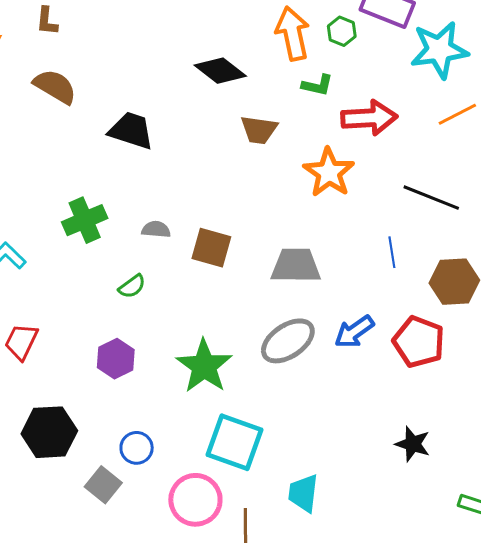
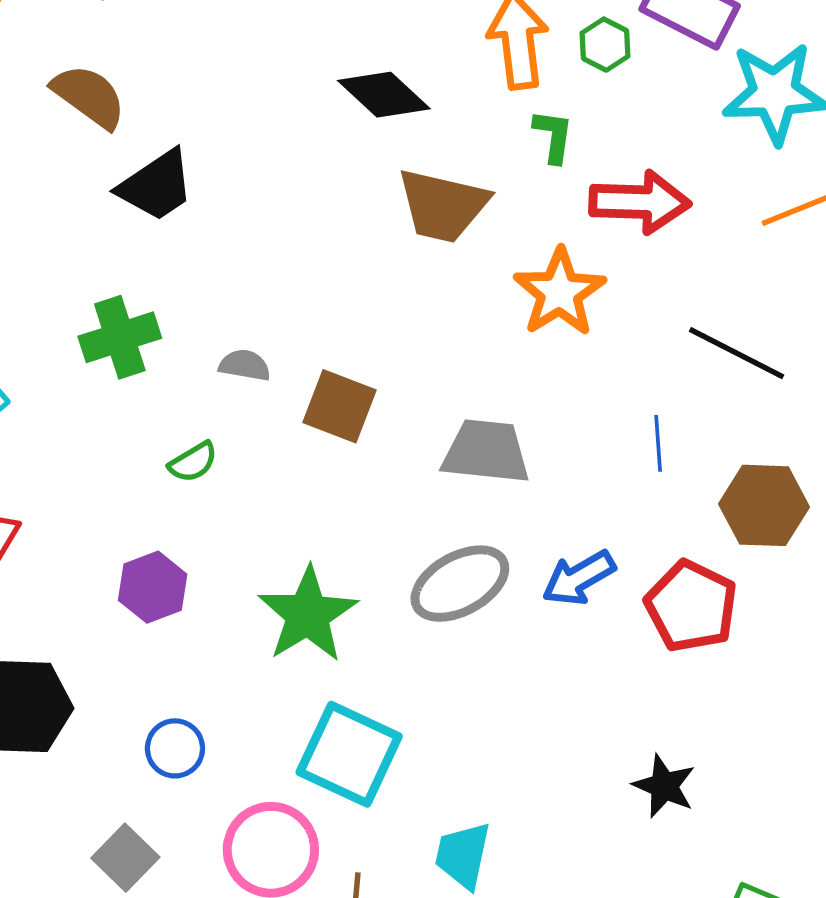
green L-shape: (317, 85) -> (553, 136), turned -100
brown trapezoid: (259, 130) -> (443, 205), size x1.4
black trapezoid: (131, 131) -> (156, 186), moved, turned 123
gray square: (103, 485) -> (125, 858), moved

